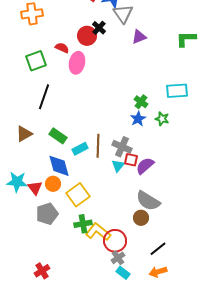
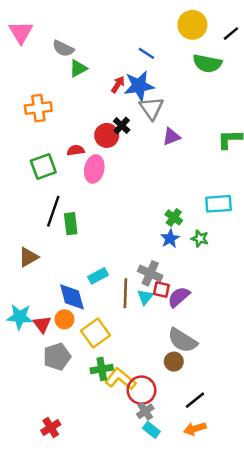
red semicircle: (62, 48) -> (76, 150), turned -32
green rectangle: (58, 136) -> (71, 224), moved, turned 48
brown line: (98, 146) -> (125, 293), moved

